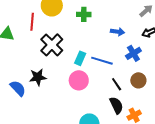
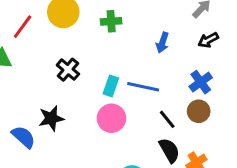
red line: (32, 22) -> (23, 27), moved, turned 36
blue arrow: (118, 32) -> (162, 43), turned 104
black cross: (52, 45) -> (68, 70), size x0.7
blue cross: (133, 53) -> (201, 82), moved

